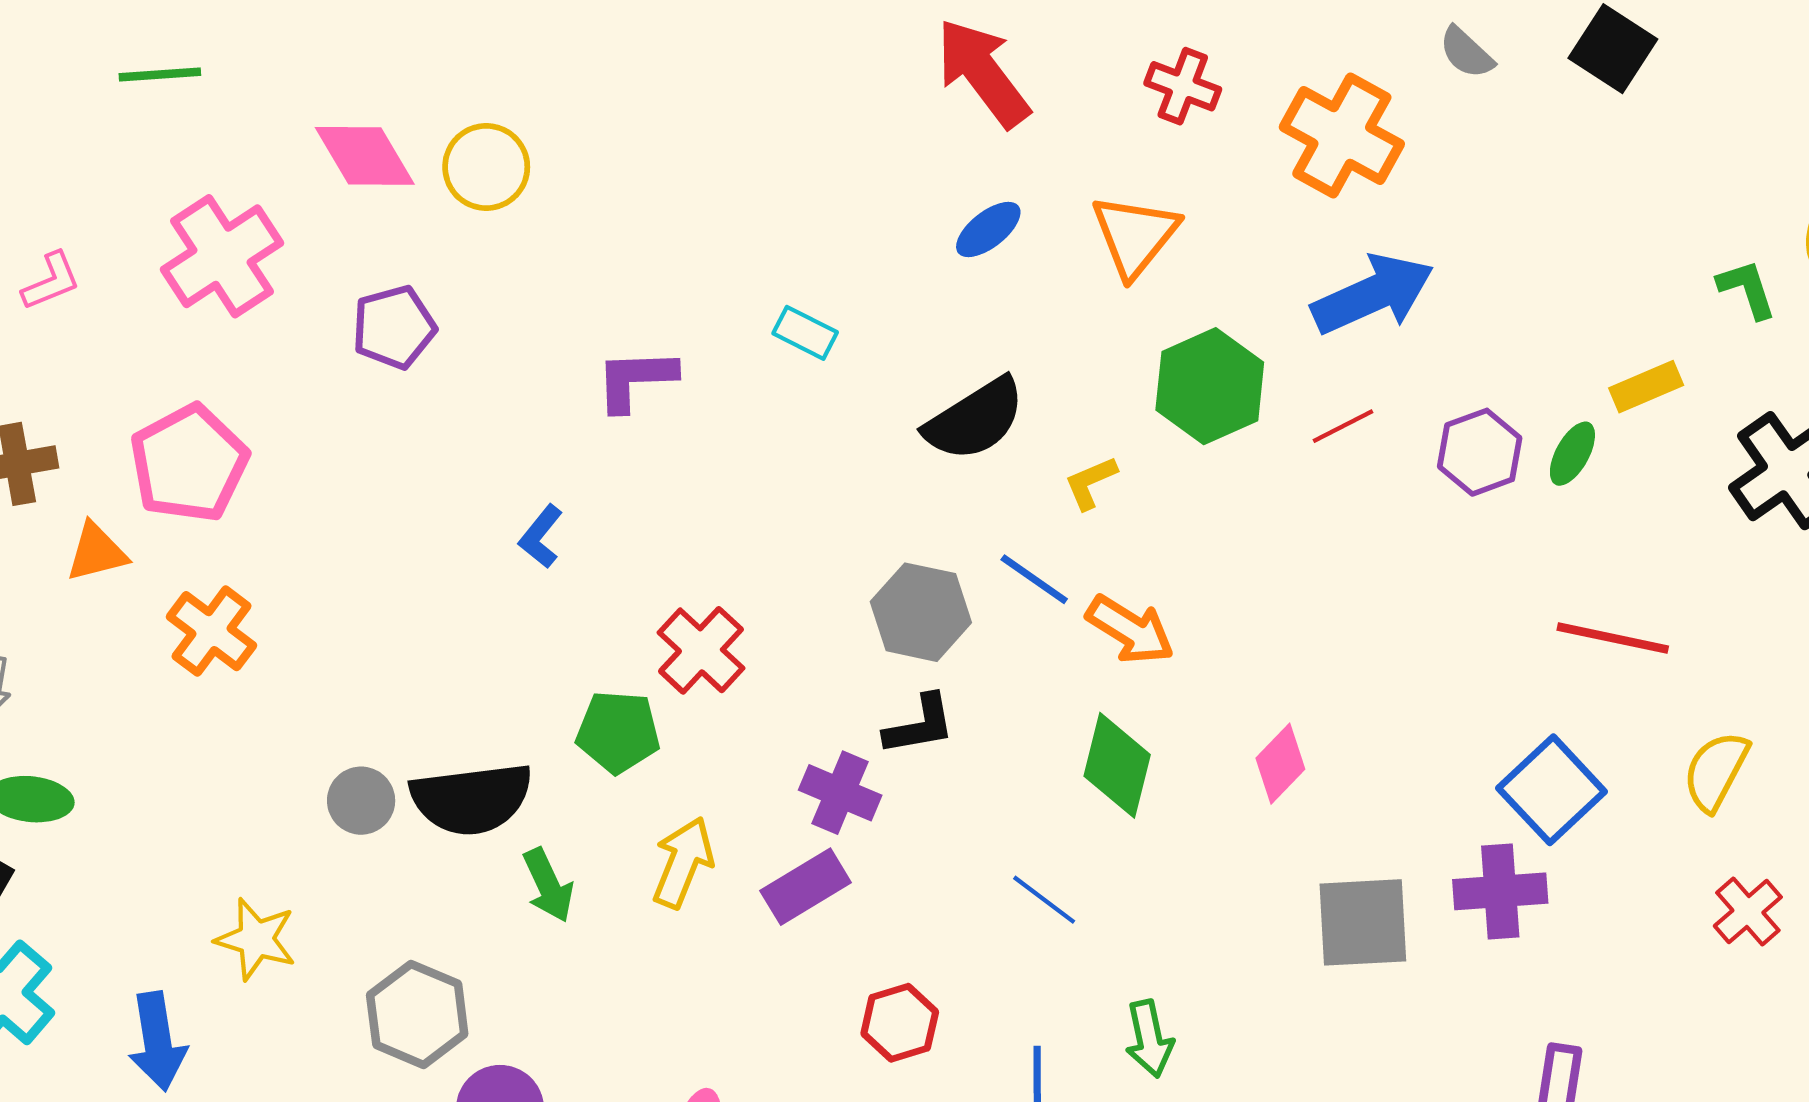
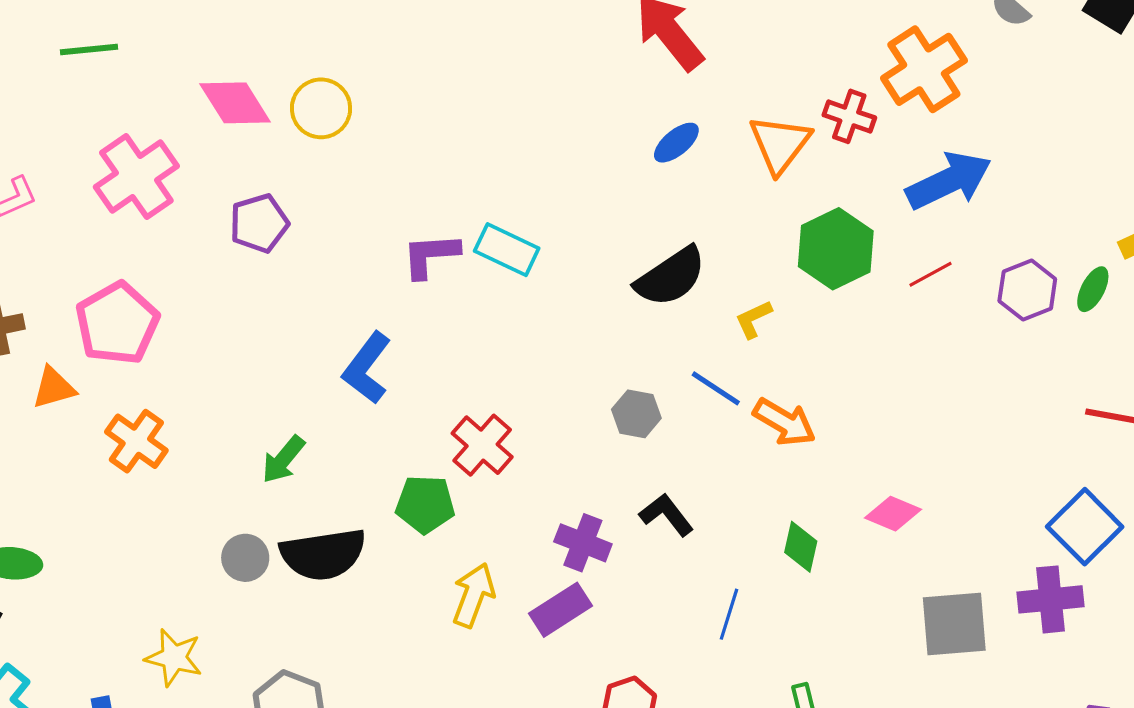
red cross: (1183, 86) -> (849, 116), moved
orange cross: (1342, 135) -> (924, 69), turned 30
cyan rectangle: (805, 333) -> (507, 250), moved, size x1.4
blue L-shape: (541, 537) -> (367, 368), size x1.6
gray hexagon: (921, 612) -> (636, 414), size x0.7
black L-shape: (920, 725) -> (667, 515), moved, turned -116
pink diamond: (1280, 764) -> (893, 514), turned 70
green diamond: (1117, 765) -> (801, 547), moved, size x0.7
green arrow: (548, 885) -> (283, 459), moved, turned 66
blue line: (1044, 900) -> (729, 614), turned 72

